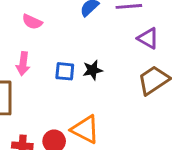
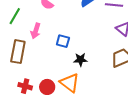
black star: (93, 70) -> (80, 60), moved

